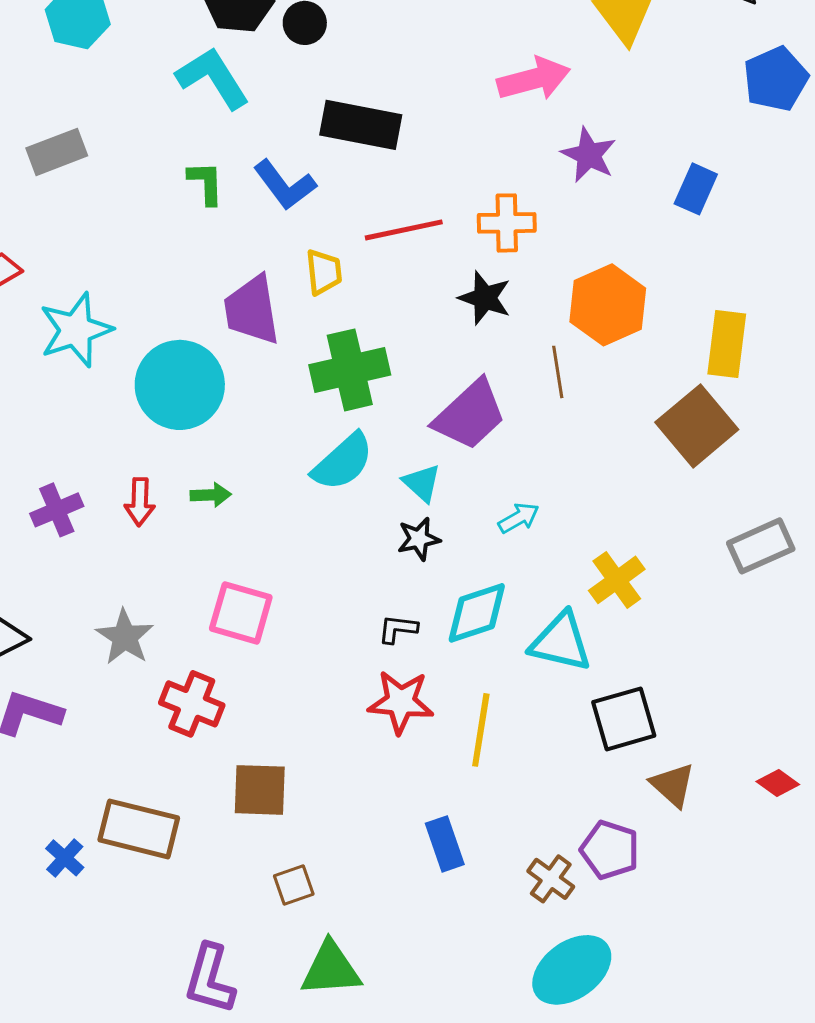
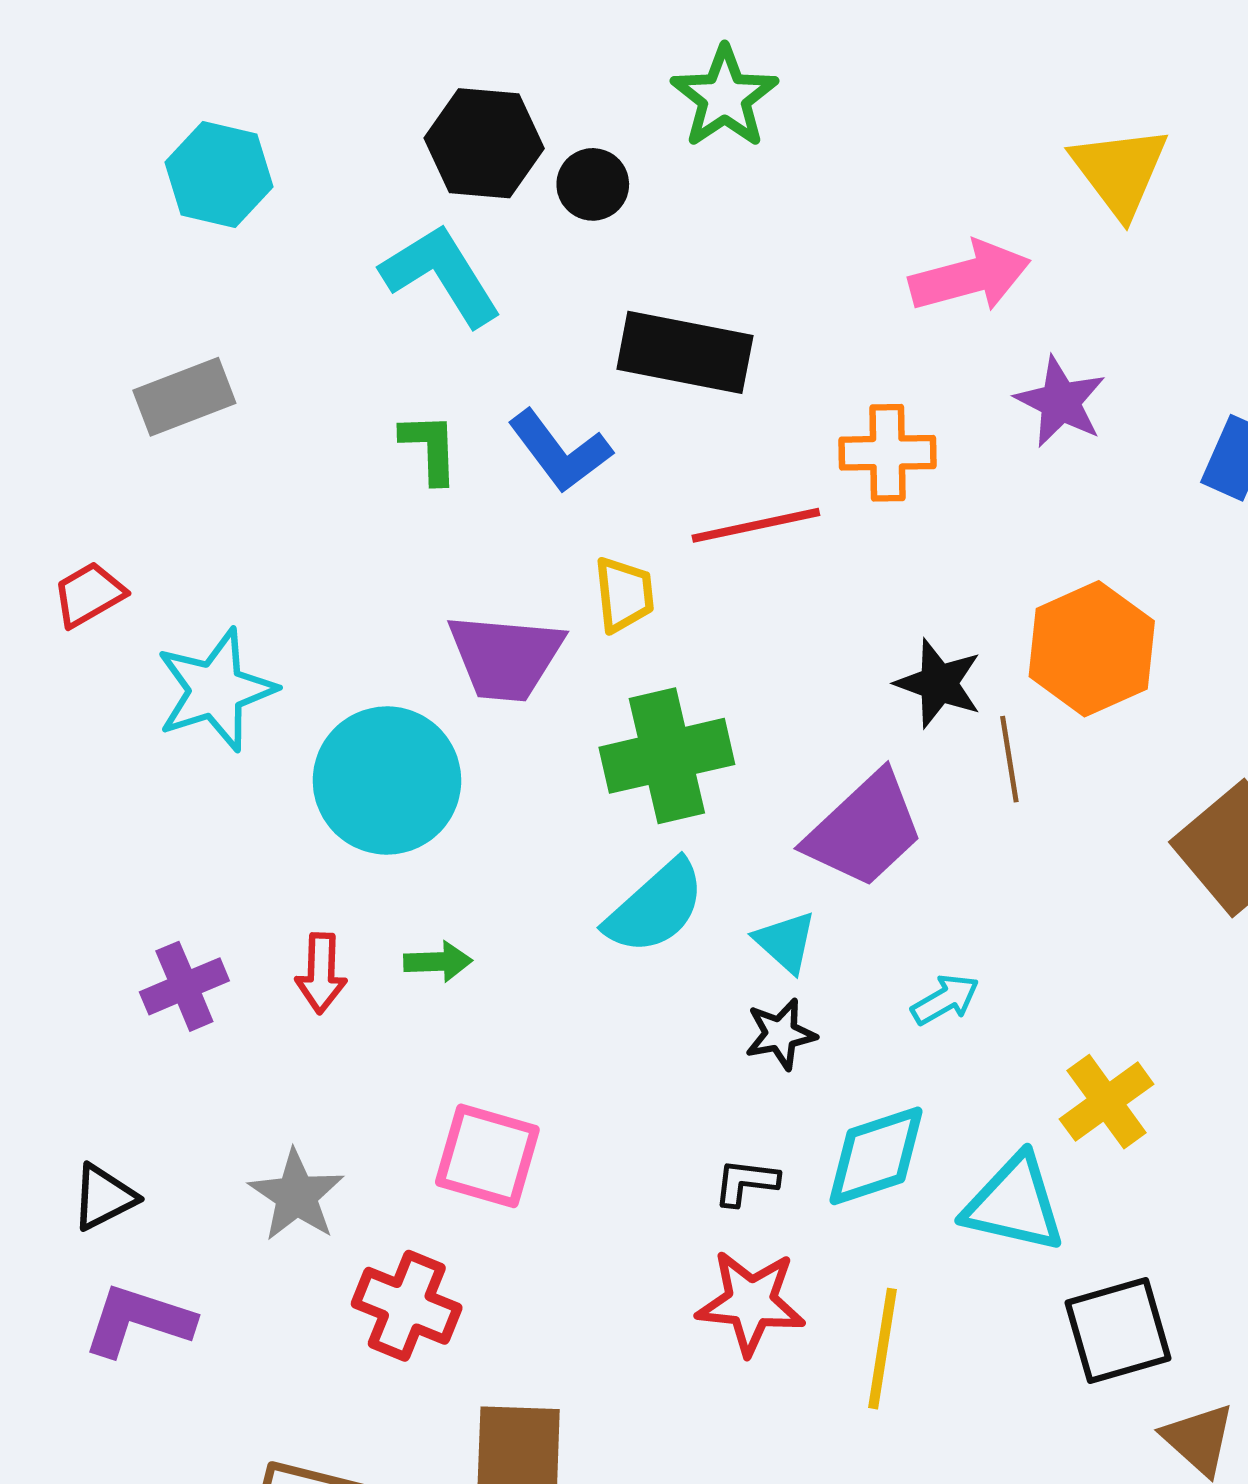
orange cross: (507, 223) -> (888, 453), moved
black star: (485, 298) -> (939, 683), moved
purple trapezoid: (252, 310) -> (506, 657), turned -76

